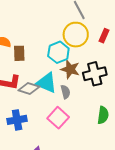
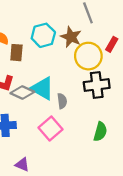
yellow circle: (76, 35) -> (88, 56), moved
cyan hexagon: (58, 52) -> (43, 35), moved
brown star: (70, 69) -> (71, 37), moved

